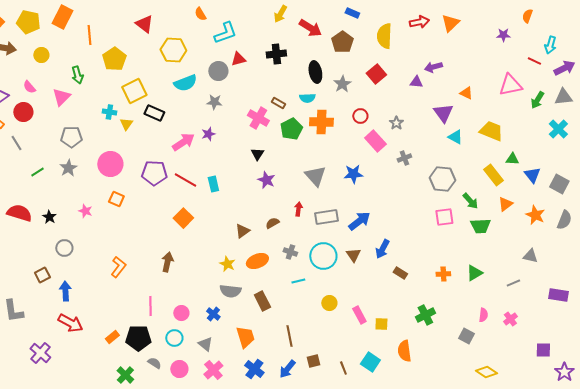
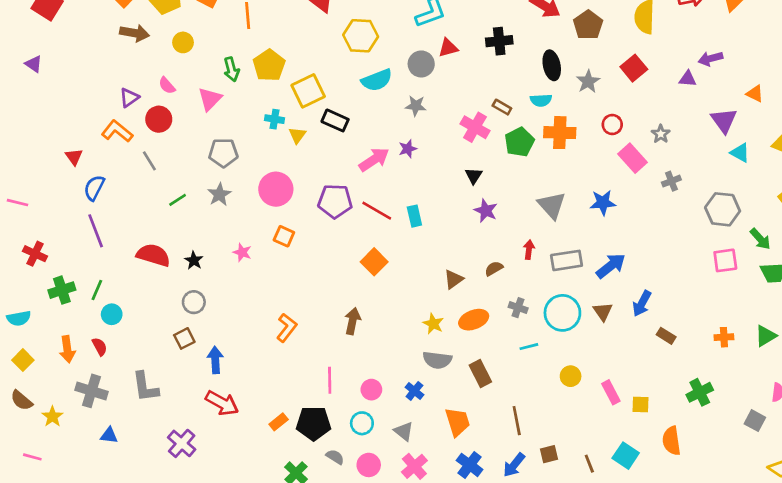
yellow pentagon: (114, 59) -> (269, 65), moved
gray circle: (64, 248) -> (194, 302), moved

